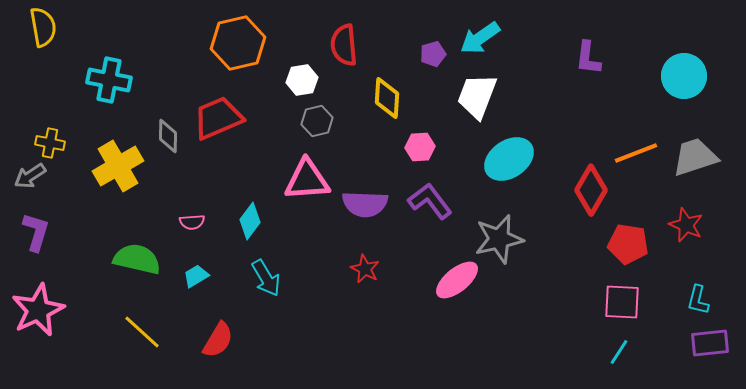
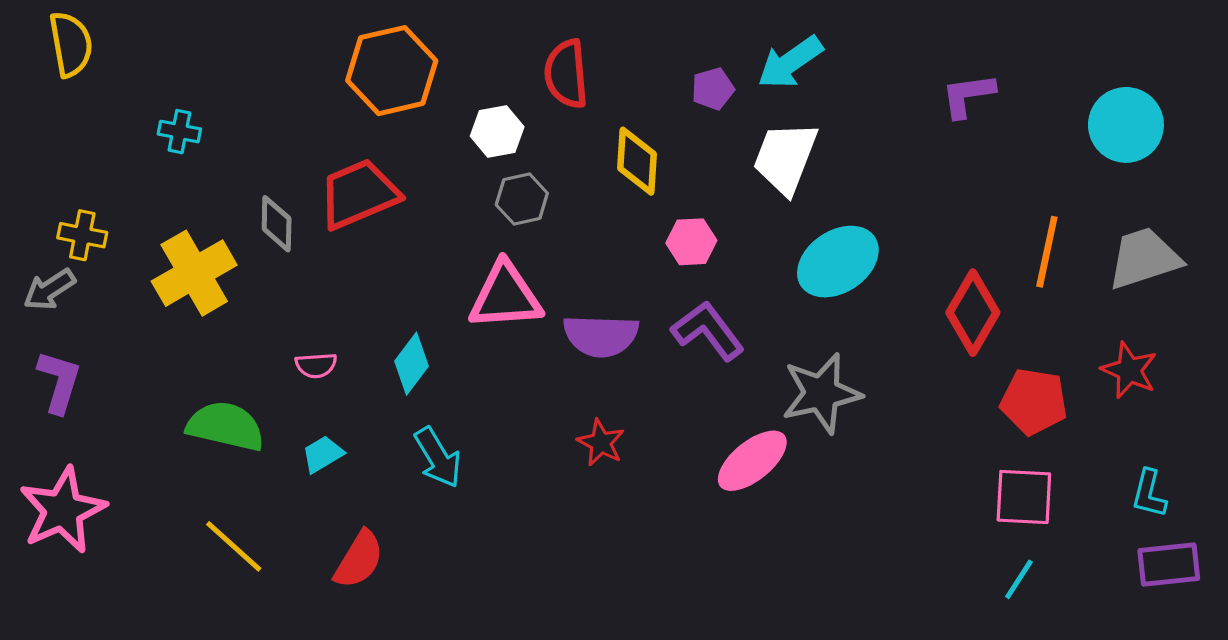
purple L-shape: (588, 58) -> (968, 95), turned 75
cyan cross: (109, 80) -> (179, 132), size x0.6
orange line: (636, 153) -> (1047, 252), turned -57

